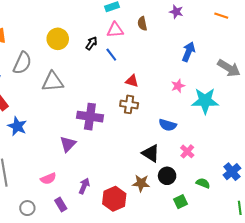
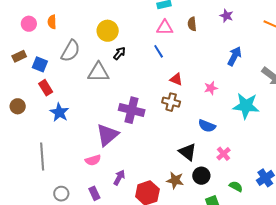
black arrow: (91, 43) -> (119, 53), moved
pink star: (178, 86) -> (211, 88), moved
purple triangle: (68, 144) -> (107, 135), size x1.4
pink semicircle: (48, 179) -> (93, 160), moved

